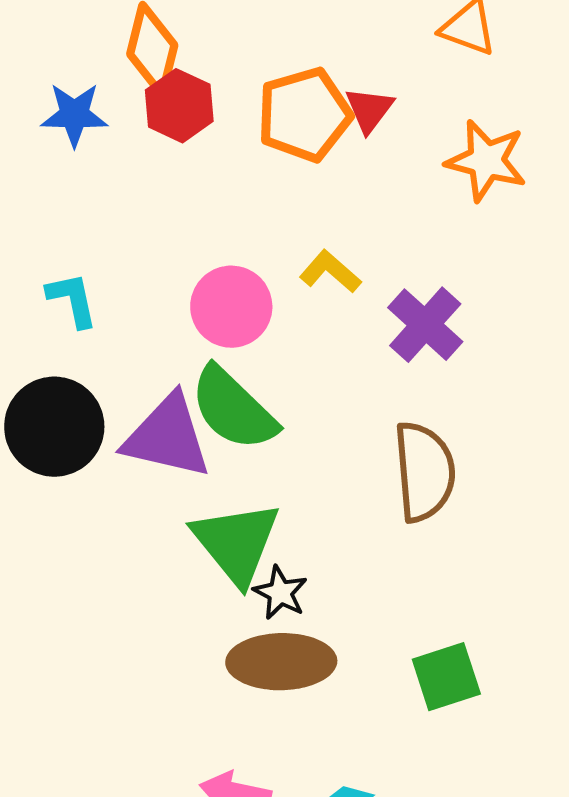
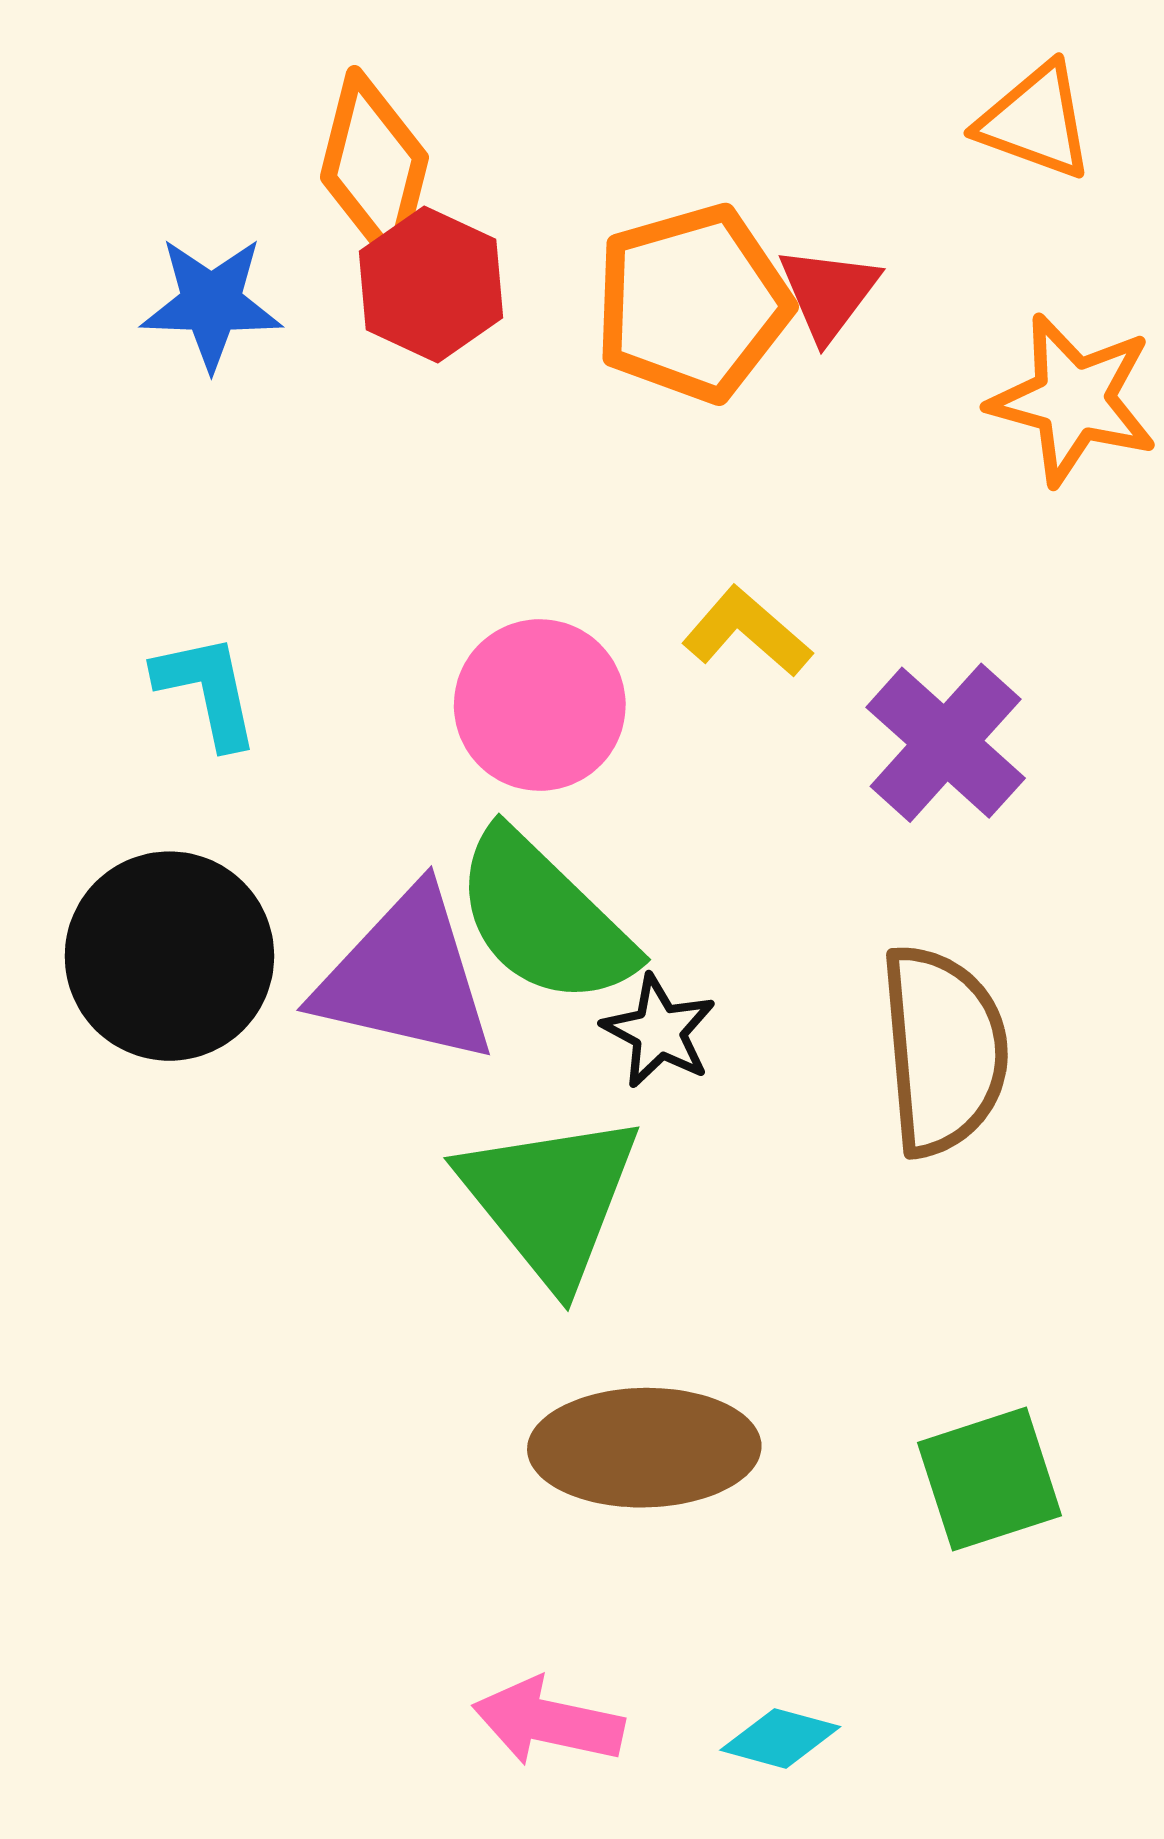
black star: (280, 593) -> (659, 1031), moved

